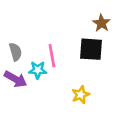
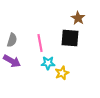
gray semicircle: (16, 52) -> (12, 40), turned 32
cyan star: (38, 70) -> (48, 63), moved

